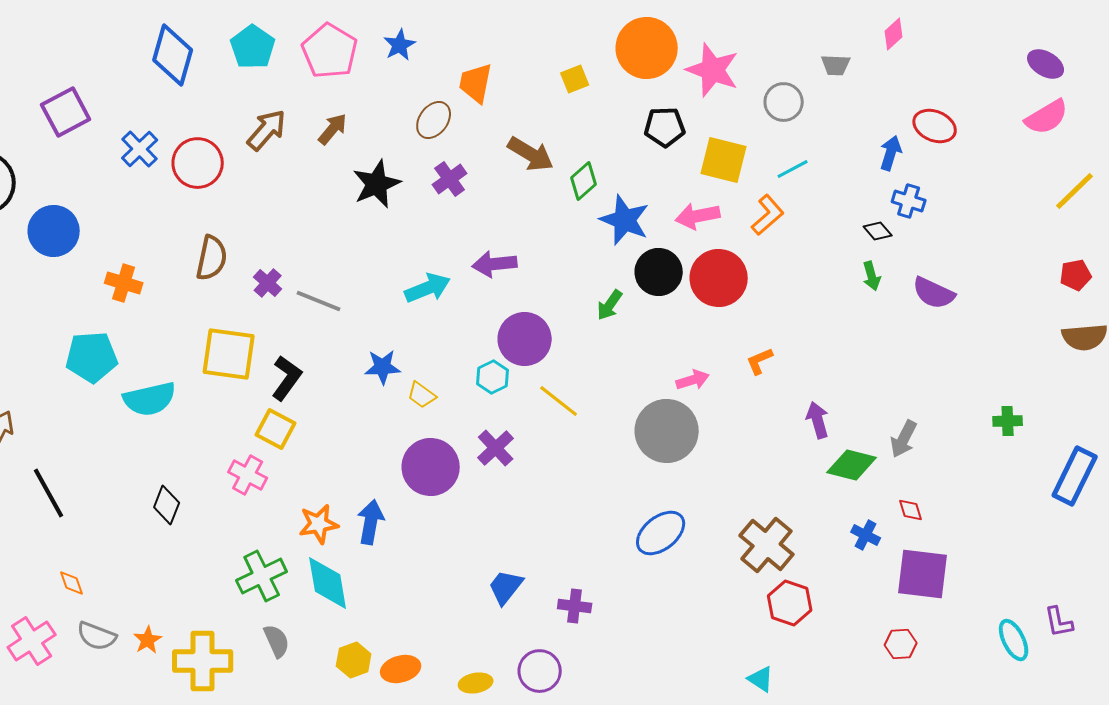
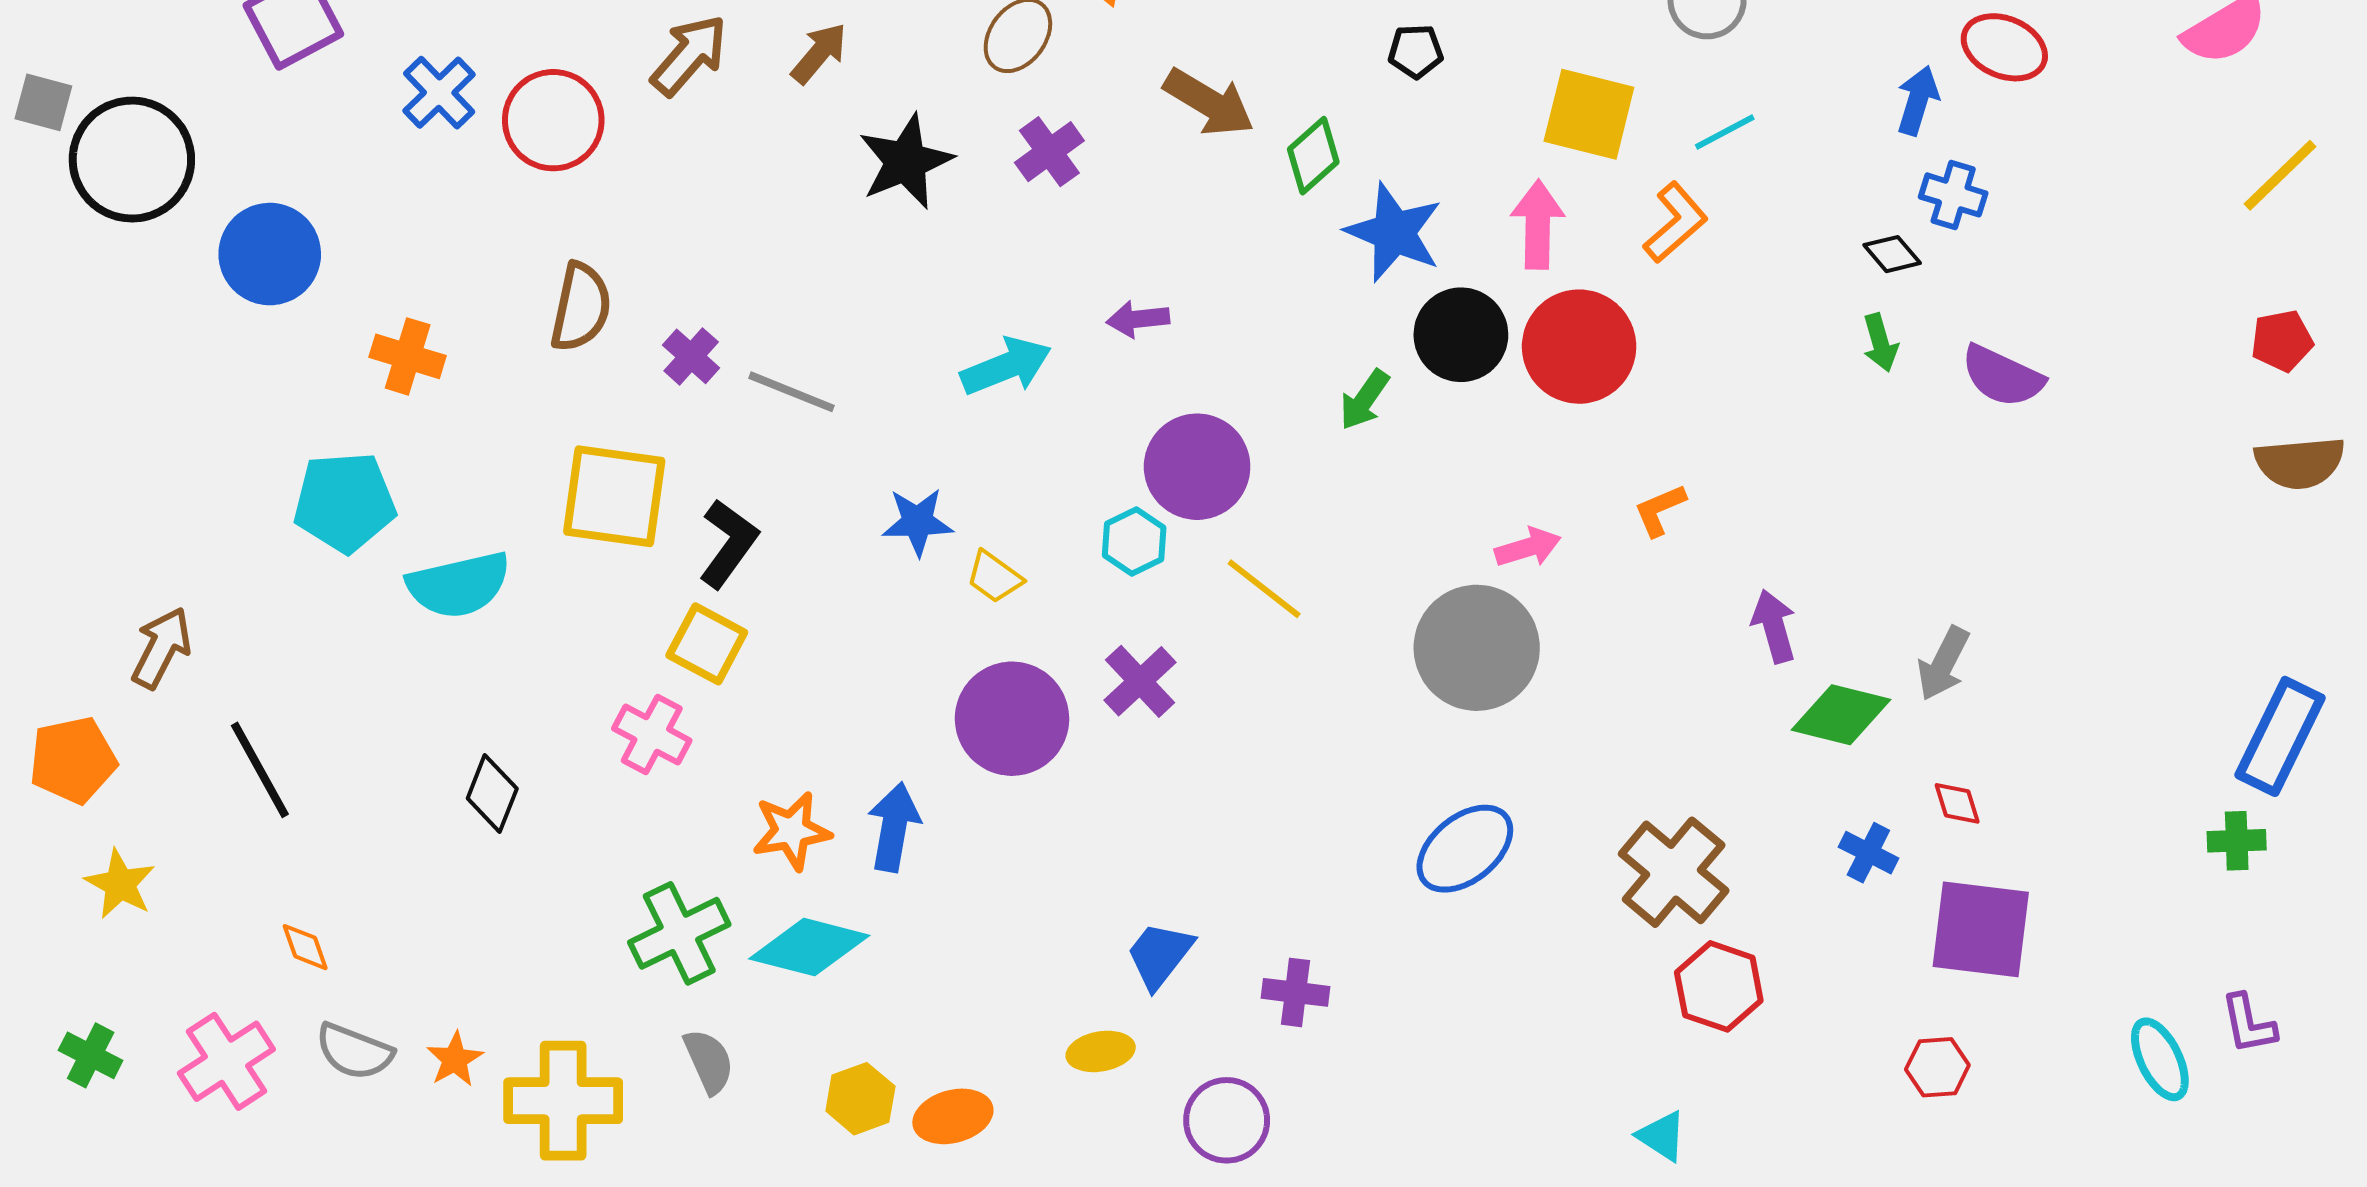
black pentagon: (665, 127) -> (1416, 51), moved, size x0.7
pink arrow: (698, 216) -> (1538, 225), turned 102
purple arrow: (495, 264) -> (1138, 319), size x0.7
green cross: (1008, 421) -> (2237, 841), moved
cyan diamond: (328, 583) -> (809, 947), turned -66
yellow ellipse: (476, 683) -> (1101, 1051), moved

